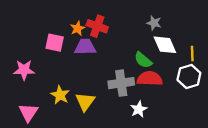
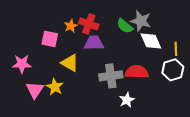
gray star: (154, 23) -> (141, 21), size x1.5
purple trapezoid: (85, 47) -> (94, 43), moved
green semicircle: (143, 60) -> (125, 26), moved
yellow triangle: (85, 102) -> (70, 63), moved, turned -36
pink triangle: (28, 113) -> (35, 90), moved

